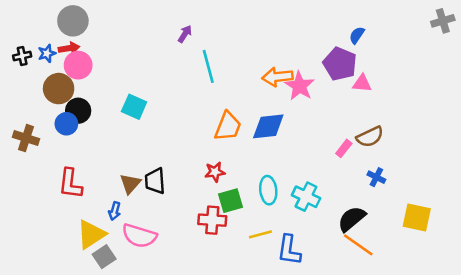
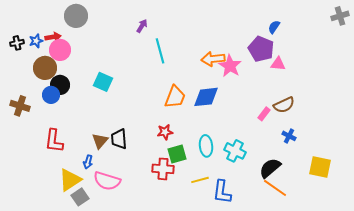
gray circle: (73, 21) -> (76, 16), moved

